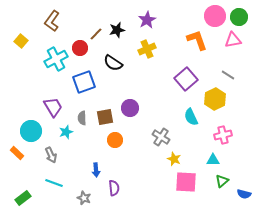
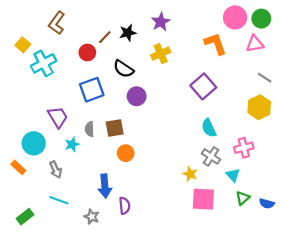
cyan cross: (56, 59) -> (44, 63), moved
gray line: (228, 75) -> (265, 78), moved
yellow hexagon: (215, 99) -> (259, 107), moved
purple circle: (130, 108) -> (137, 96), moved
gray cross: (161, 137) -> (211, 156), moved
cyan triangle: (213, 160) -> (233, 175), turned 48
blue arrow: (96, 170) -> (105, 186), size x1.5
blue semicircle: (244, 194) -> (267, 203), moved

